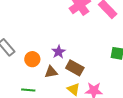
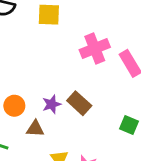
brown rectangle: (75, 68) -> (79, 103), moved

